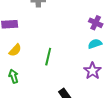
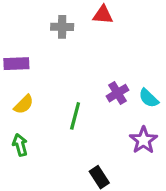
purple cross: (96, 23) -> (117, 93), moved, turned 32
cyan semicircle: (95, 44) -> (149, 98), turned -120

